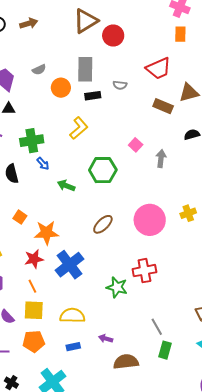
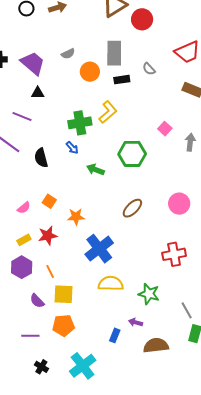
gray semicircle: (120, 85) -> (149, 69), turned 40
green cross: (32, 141) -> (80, 123), moved
pink circle: (150, 220) -> (179, 204), size x0.7
orange star: (46, 233) -> (76, 217), size x0.7
red star: (34, 259) -> (48, 236), moved
orange line: (32, 286) -> (50, 271), moved
green star: (117, 287) -> (149, 294), moved
yellow semicircle: (72, 316) -> (111, 284), moved
blue rectangle: (73, 347) -> (115, 335), moved, turned -56

